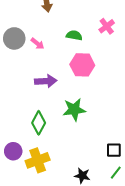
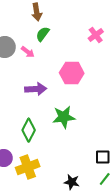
green semicircle: (74, 35) -> (43, 34), moved, turned -63

